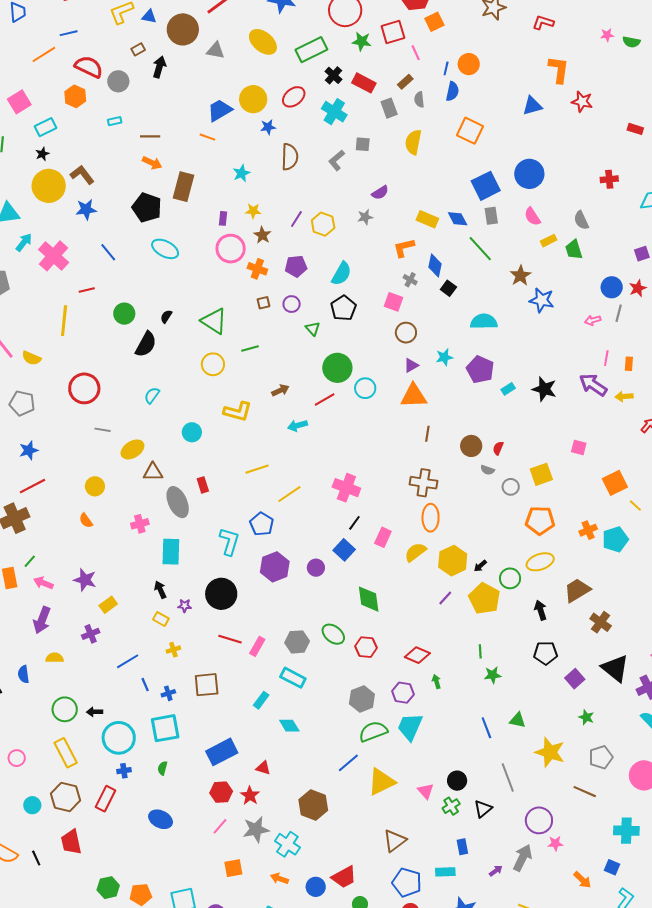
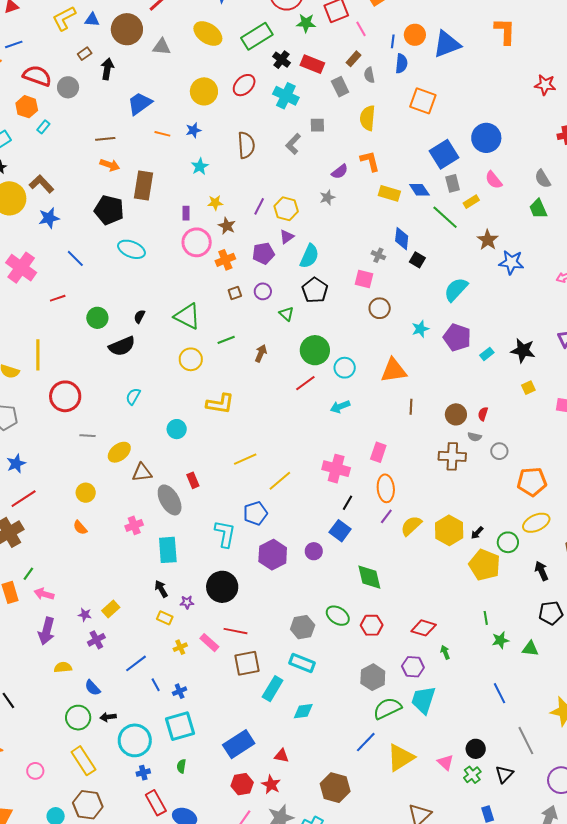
red star: (582, 102) -> (545, 85), moved
blue triangle: (532, 106) -> (447, 44), moved, size x1.4
blue trapezoid: (220, 110) -> (140, 103), moved
cyan rectangle: (115, 121) -> (43, 127), moved, turned -32
blue star: (268, 127) -> (193, 130), moved
yellow rectangle: (549, 241) -> (471, 202), moved
orange L-shape: (404, 248) -> (370, 161), moved, turned 95
orange cross: (257, 269) -> (225, 260), turned -36
yellow line: (64, 321) -> (38, 355), moved
cyan semicircle: (484, 322) -> (456, 289), turned -40
black semicircle: (146, 344) -> (122, 346), turned 44
purple triangle: (411, 365) -> (287, 237), moved
brown arrow: (280, 390) -> (261, 353), moved, turned -36
cyan arrow: (297, 426) -> (340, 407), moved
yellow square: (541, 474) -> (528, 388), moved, size x0.6
brown cross: (424, 483) -> (452, 456), moved
orange ellipse: (431, 518) -> (386, 488), moved
blue pentagon: (262, 524) -> (255, 513), turned 30
pink rectangle: (383, 537) -> (378, 452), moved
purple star: (85, 580) -> (85, 615), moved, size x0.6
purple line: (445, 598) -> (386, 516), moved
pink rectangle: (257, 646) -> (209, 643), moved, turned -72
blue semicircle: (23, 674) -> (93, 688), moved, turned -30
brown square: (207, 685) -> (247, 663), moved
cyan rectangle: (261, 700) -> (273, 689), size x1.4
green triangle: (518, 720) -> (530, 649), moved
cyan diamond: (289, 726) -> (303, 711), turned -60
red rectangle: (106, 799) -> (156, 803), moved, turned -50

